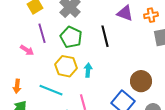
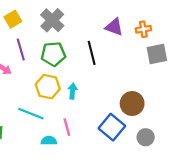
green pentagon: (71, 37) -> (53, 54), turned -30

